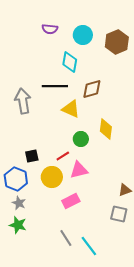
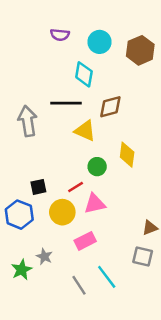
gray star: (19, 203) -> (44, 256), moved
green star: (18, 225) -> (22, 270), turned 30
cyan line: (89, 246) -> (107, 277), moved

